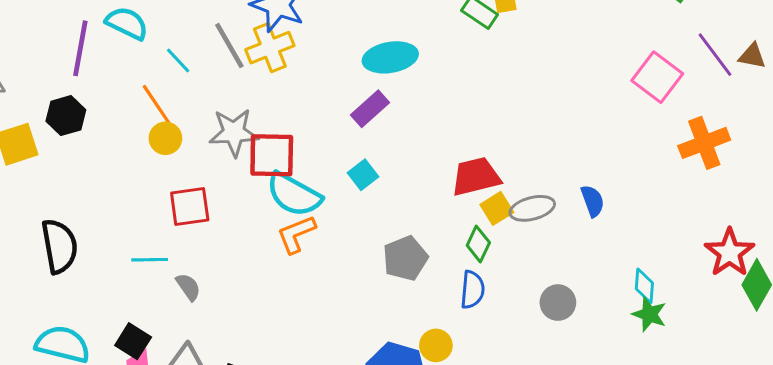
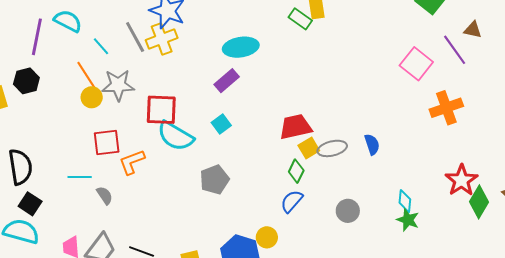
brown triangle: (752, 56) -> (473, 30), moved
gray star: (234, 133) -> (118, 85), moved
orange L-shape: (296, 234) -> (132, 162), moved
gray pentagon: (405, 258) -> (215, 180), moved
blue semicircle: (472, 290) -> (292, 201), turned -145
black square: (133, 341) -> (30, 204), moved

